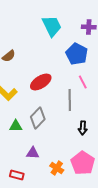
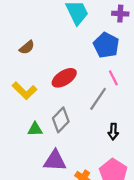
gray line: (70, 100) -> (98, 99), turned 35
purple triangle: (33, 153) -> (55, 161), size x1.5

